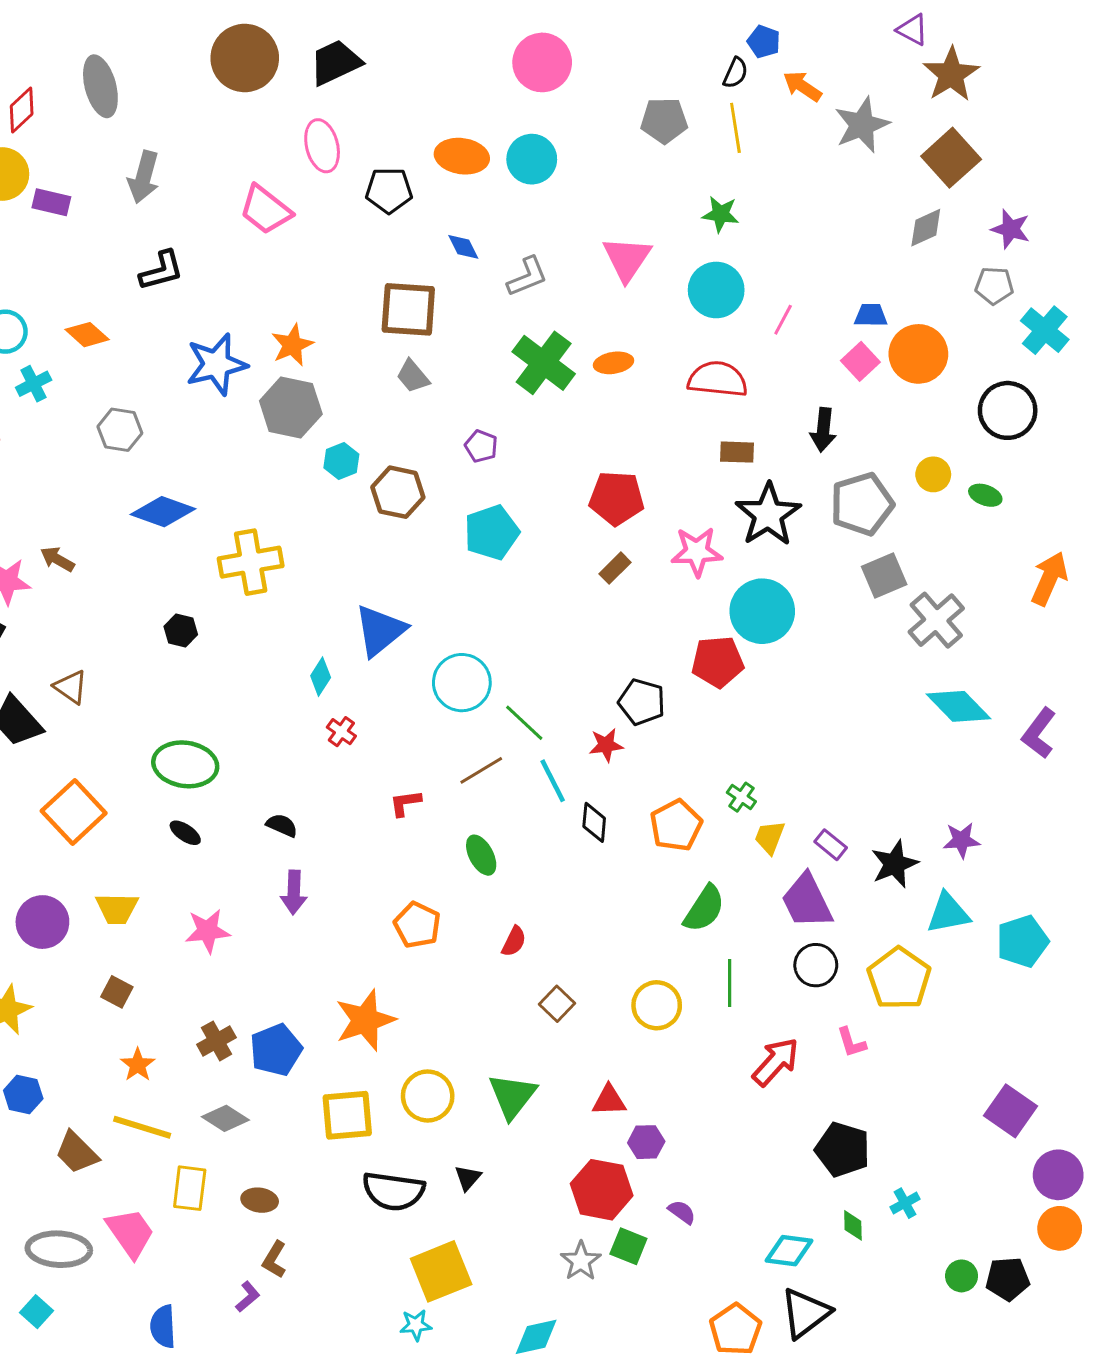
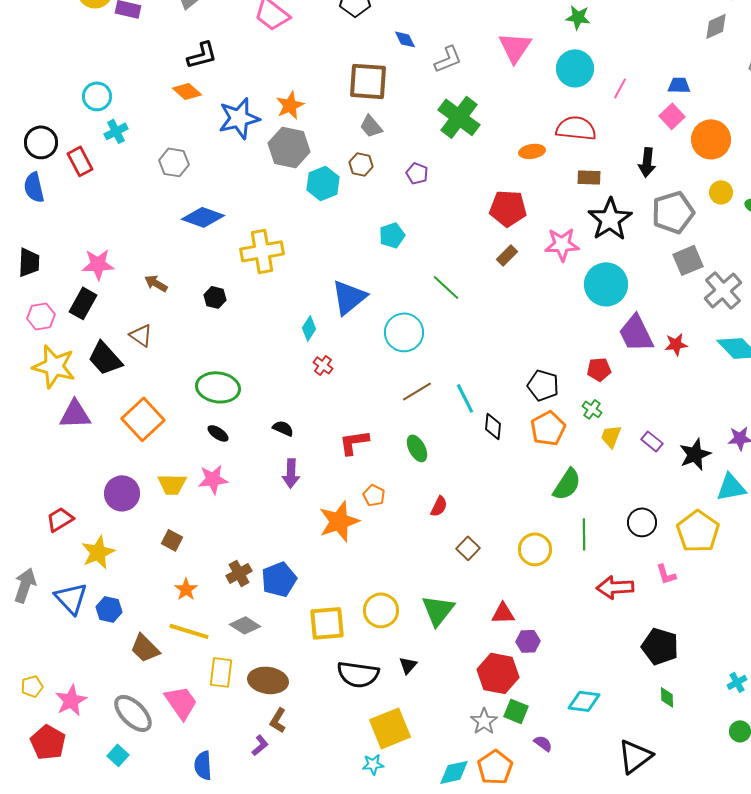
orange diamond: (87, 335) -> (187, 91), moved
orange circle: (918, 354) -> (711, 139), moved
orange ellipse: (614, 363) -> (532, 151), moved
cyan hexagon: (341, 461) -> (323, 183), size x1.4
brown hexagon: (398, 492) -> (361, 164), moved, size x0.7
cyan pentagon: (492, 532) -> (392, 235), moved, size x0.7
brown arrow: (57, 559) -> (156, 283), moved
red pentagon: (718, 662) -> (599, 369), moved, size x0.7
black pentagon: (642, 702) -> (543, 385), moved
green line: (524, 723) -> (446, 287), moved
red star: (606, 745) -> (676, 344), moved
red L-shape: (405, 803) -> (354, 442), moved, size x1.4
purple trapezoid: (807, 901) -> (636, 333), moved
orange pentagon: (417, 925) -> (374, 495), size x0.7
pink star: (208, 931) -> (213, 479), moved
orange star: (365, 1020) -> (339, 521), moved
red arrow: (776, 1062) -> (615, 587), turned -135
brown ellipse: (260, 1200) -> (268, 680), size x1.6
cyan cross: (905, 1203) -> (737, 682), moved
purple semicircle: (682, 1212) -> (543, 743), moved
gray ellipse: (59, 1249) -> (133, 713), turned 42
cyan diamond: (789, 1251) -> (584, 701), moved
orange pentagon: (735, 1329) -> (495, 767), moved

